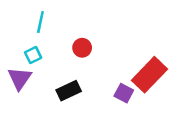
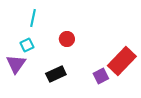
purple square: (124, 93) -> (101, 76), turned 35

